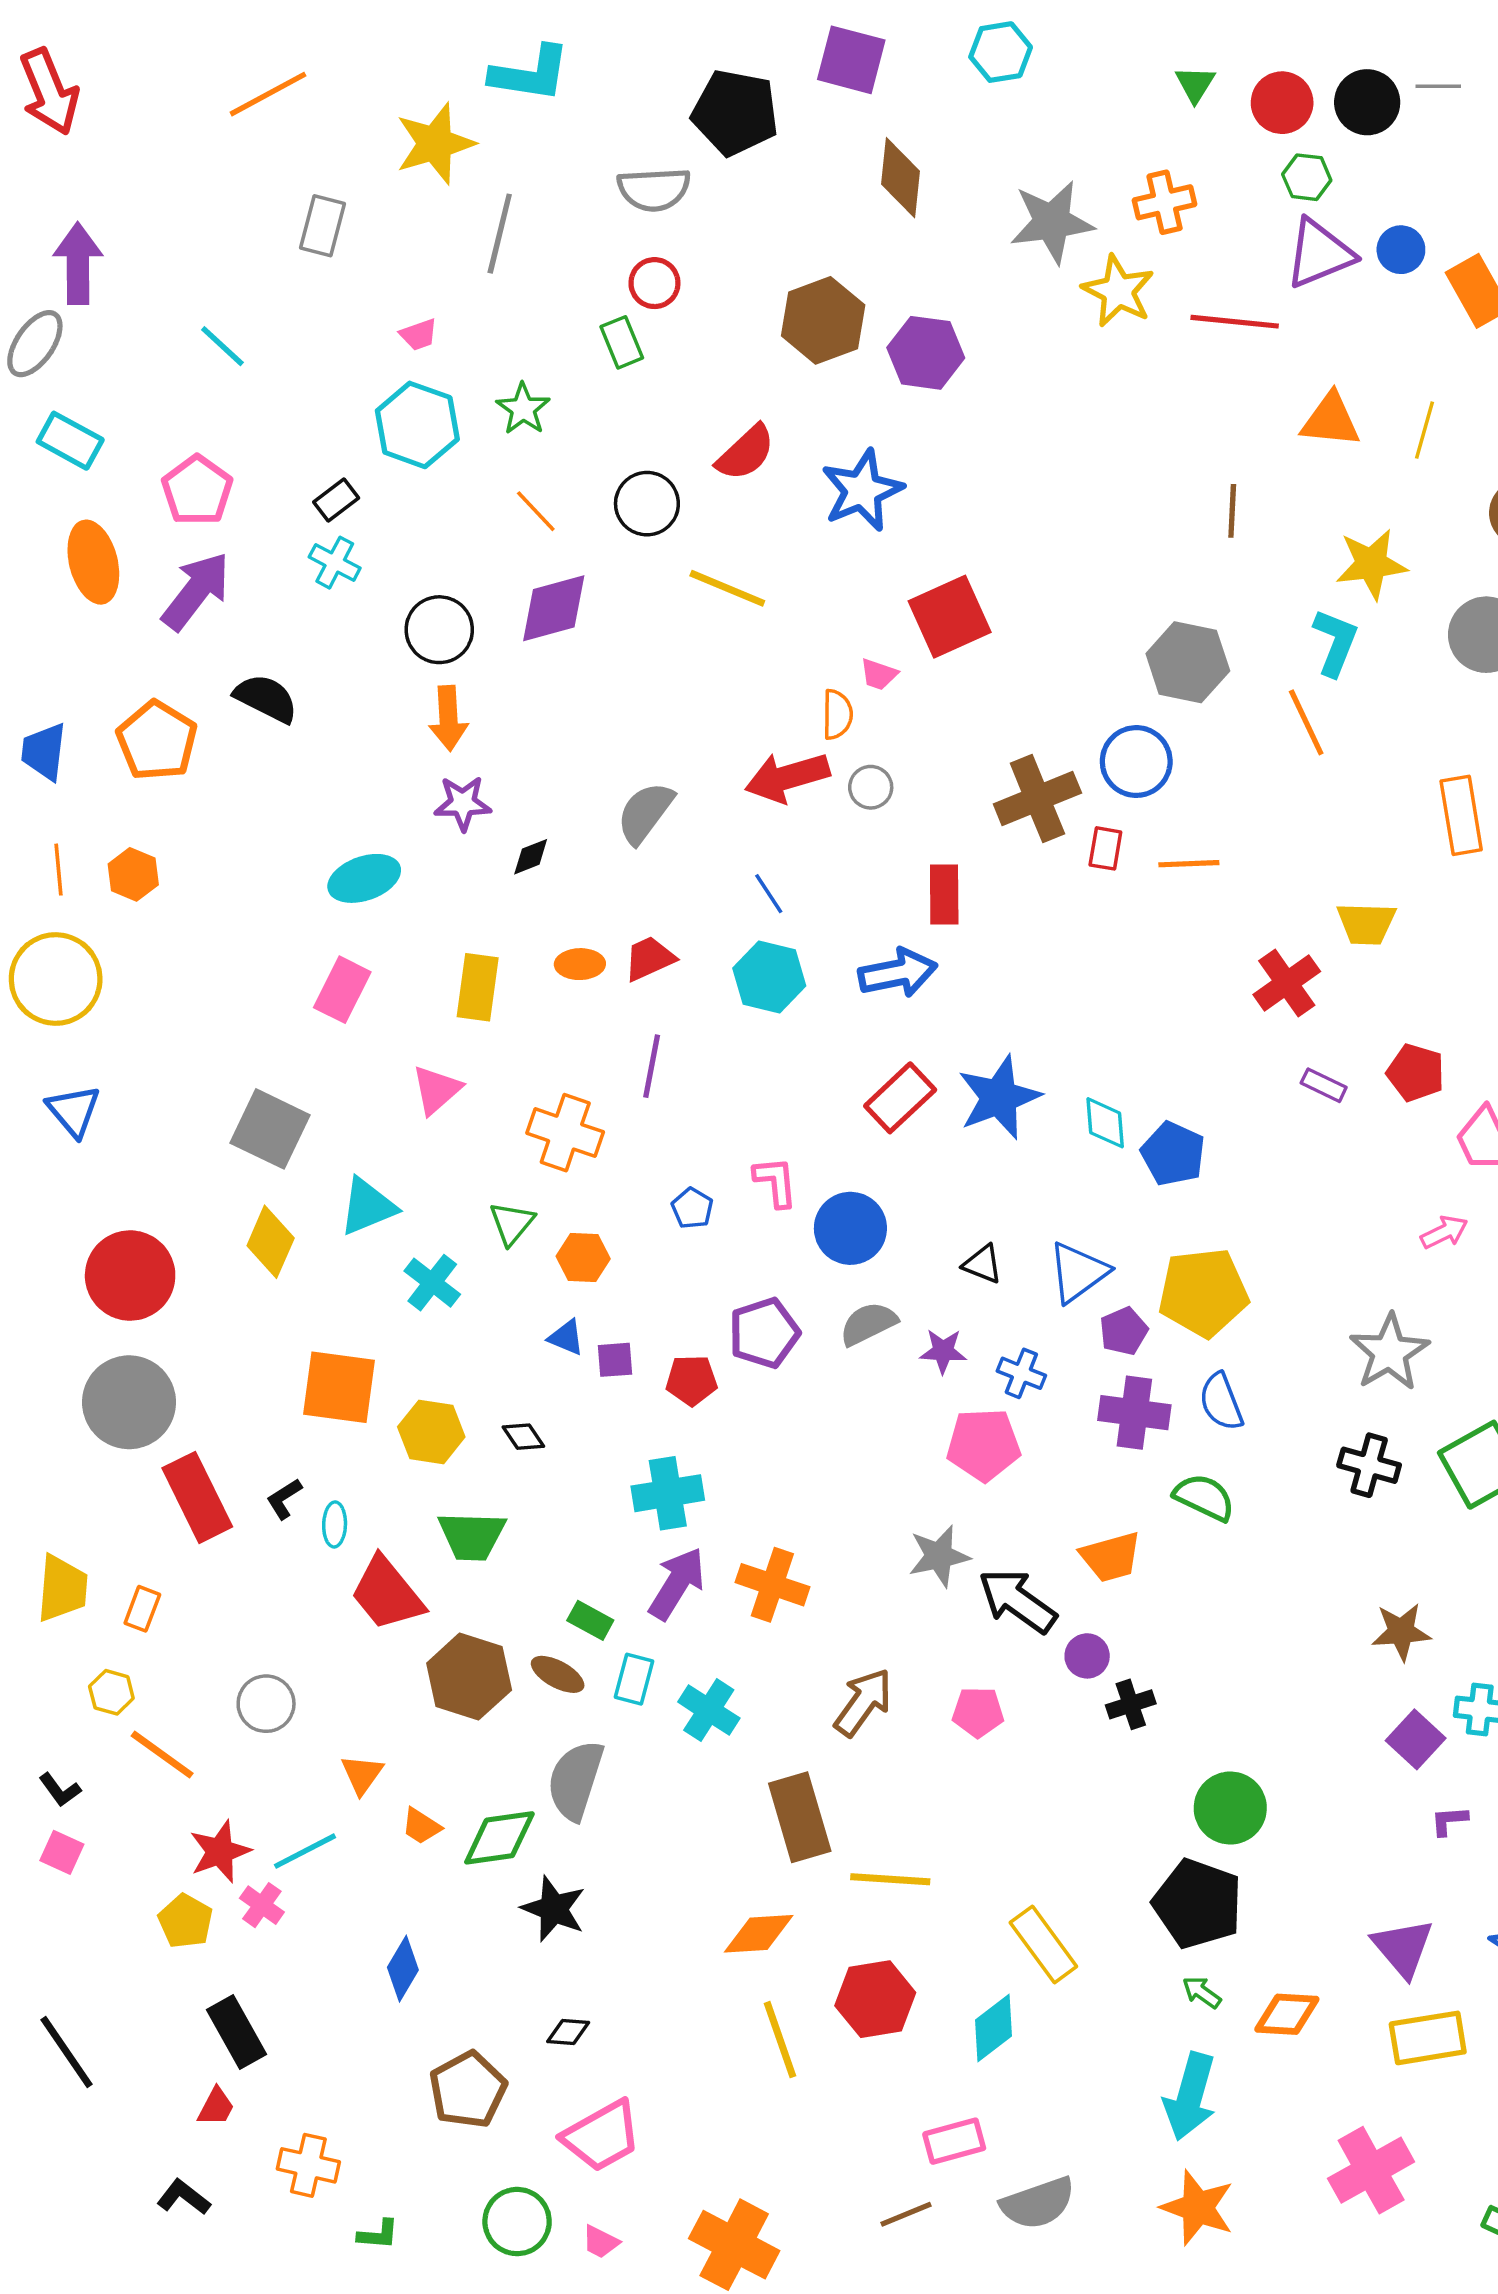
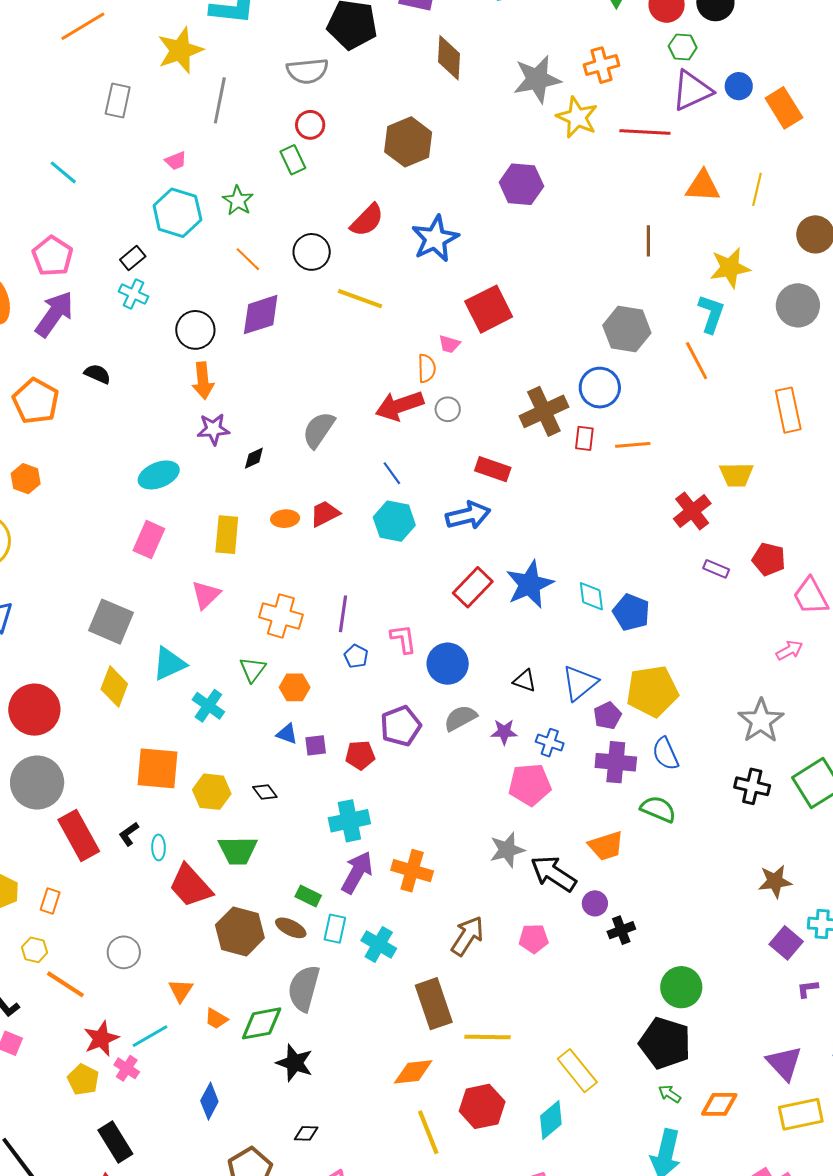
purple hexagon: (926, 353) -> (521, 184), moved
black semicircle: (266, 698) -> (97, 374), size x0.7
red rectangle: (944, 894) -> (493, 469), turned -68
purple line: (652, 1066) -> (343, 614), moved

